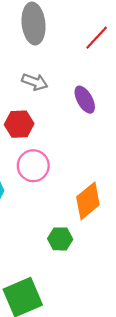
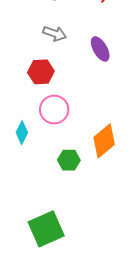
green hexagon: (60, 239) -> (69, 160), moved

